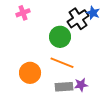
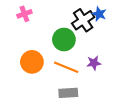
orange circle: (30, 73) -> (32, 62), moved
purple star: (81, 85) -> (94, 63), moved

